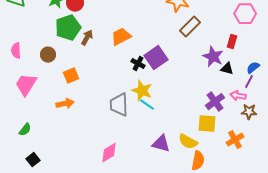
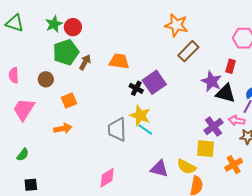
orange trapezoid: (121, 37) -> (119, 61), turned 35
black triangle: (227, 69) -> (226, 93), size x1.5
black square: (33, 160) -> (31, 185), turned 32

